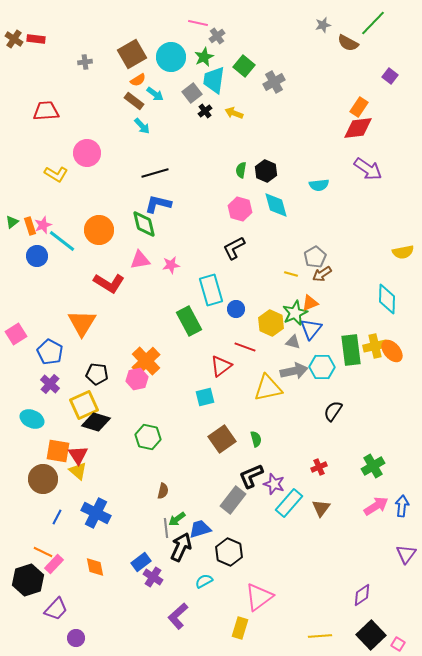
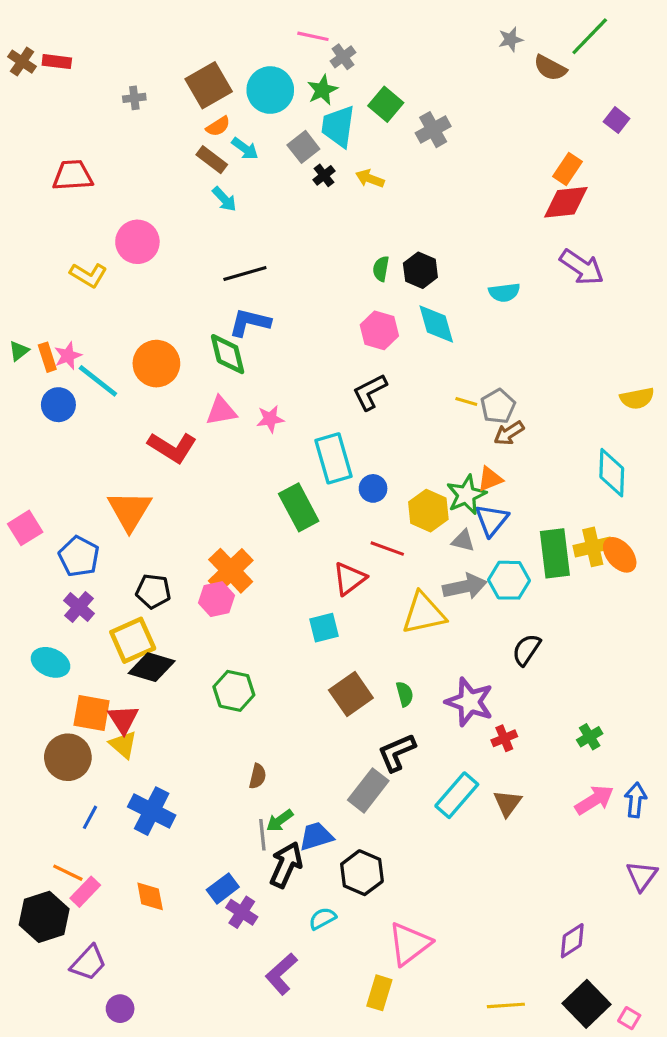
yellow line: (291, 274) -> (466, 401), moved
green cross: (373, 466) -> (590, 737), size x0.7
purple star: (274, 484) -> (469, 702), moved, size x1.4

